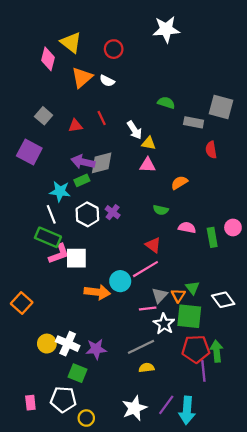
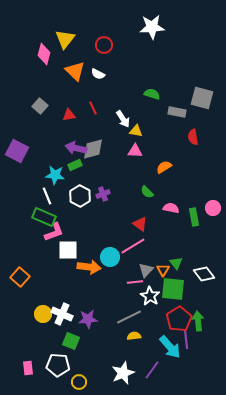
yellow triangle: (71, 42) -> (65, 39), turned 30
orange triangle: (82, 77) -> (75, 71), turned -35
purple square: (29, 152) -> (17, 151), moved
green semicircle: (161, 210) -> (147, 192), turned 32
purple cross: (113, 212) -> (103, 194), turned 32
white square: (76, 258) -> (68, 250), moved
red pentagon: (196, 349) -> (179, 319), turned -30
cyan arrow: (187, 410) -> (170, 347), moved, turned -45

